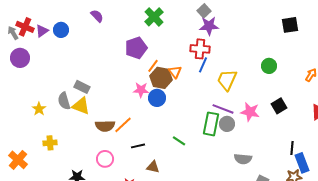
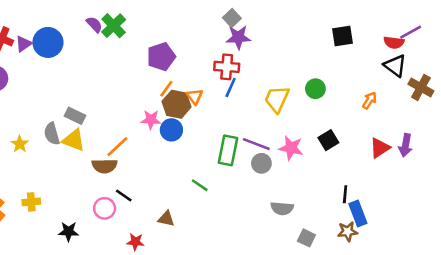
green cross: (154, 17) -> (114, 26), moved
blue circle: (61, 30) -> (48, 42), size x1.5
purple pentagon: (136, 48) -> (161, 57), moved
yellow trapezoid: (227, 80) -> (277, 99), moved
green rectangle: (211, 124) -> (228, 150), moved
orange line: (123, 125) -> (117, 147), moved
yellow cross: (50, 143) -> (31, 202), moved
black line: (138, 146) -> (124, 195), moved, turned 48

